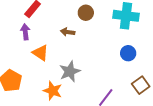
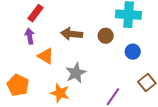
brown circle: (86, 13) -> (106, 36), moved
brown arrow: (68, 32) -> (72, 34), size x1.5

